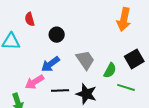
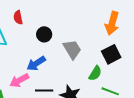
black square: (134, 59) -> (111, 54), moved
gray trapezoid: (85, 60) -> (72, 49), moved

